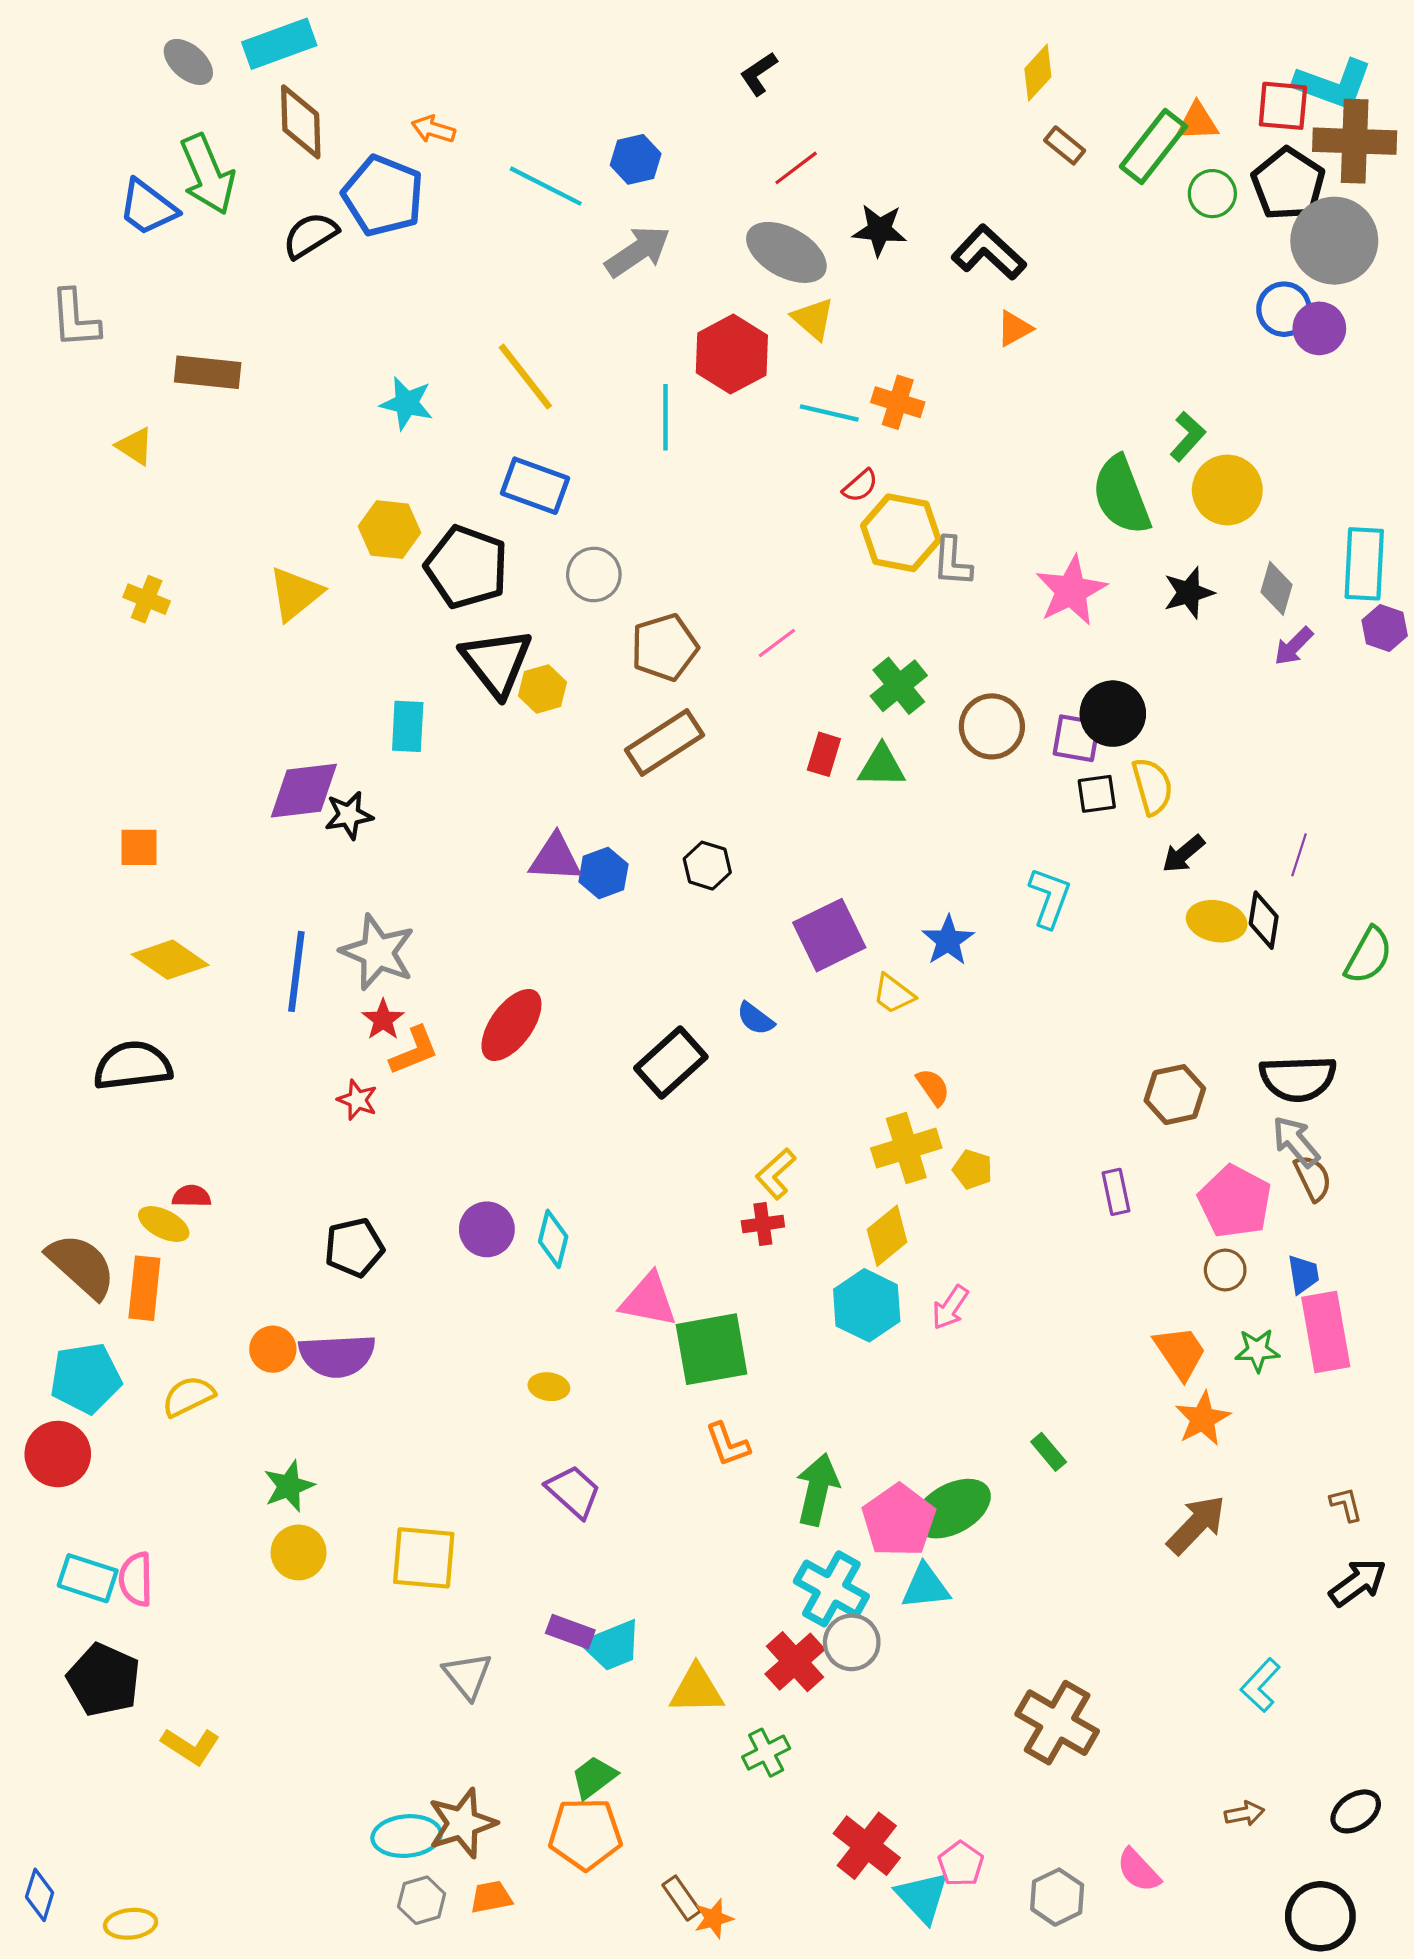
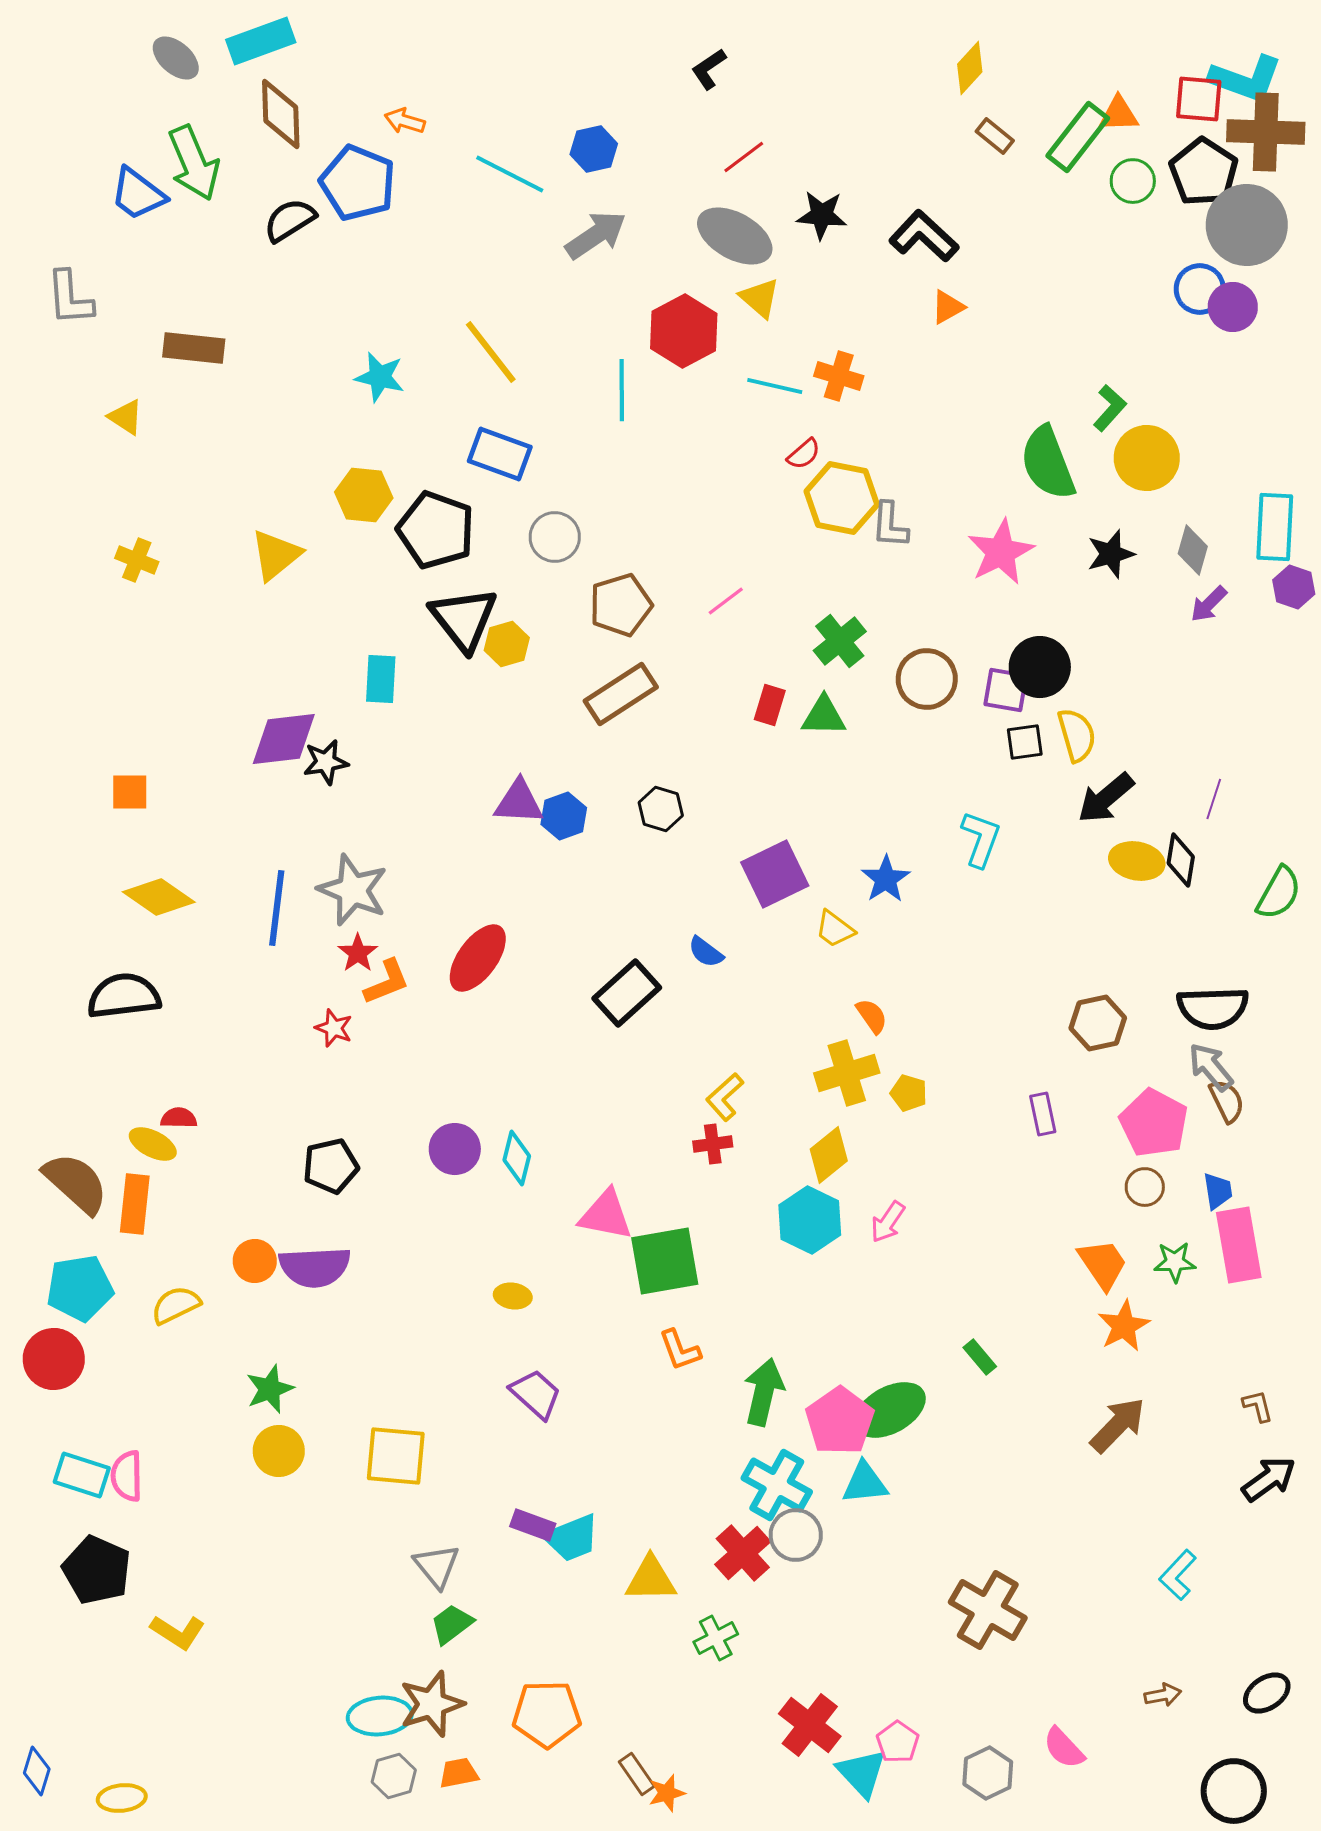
black arrow: (1183, 854) -> (1106, 798), size x1.4
green trapezoid: (594, 1777) -> (452, 1624), moved

